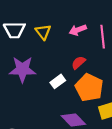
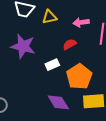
yellow triangle: (43, 32) -> (49, 17), turned 42
red semicircle: (78, 63) -> (70, 44), moved

